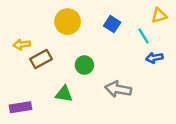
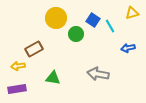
cyan line: (143, 36) -> (110, 26), moved
yellow arrow: (22, 45) -> (18, 66), moved
green circle: (84, 65) -> (76, 34), moved

